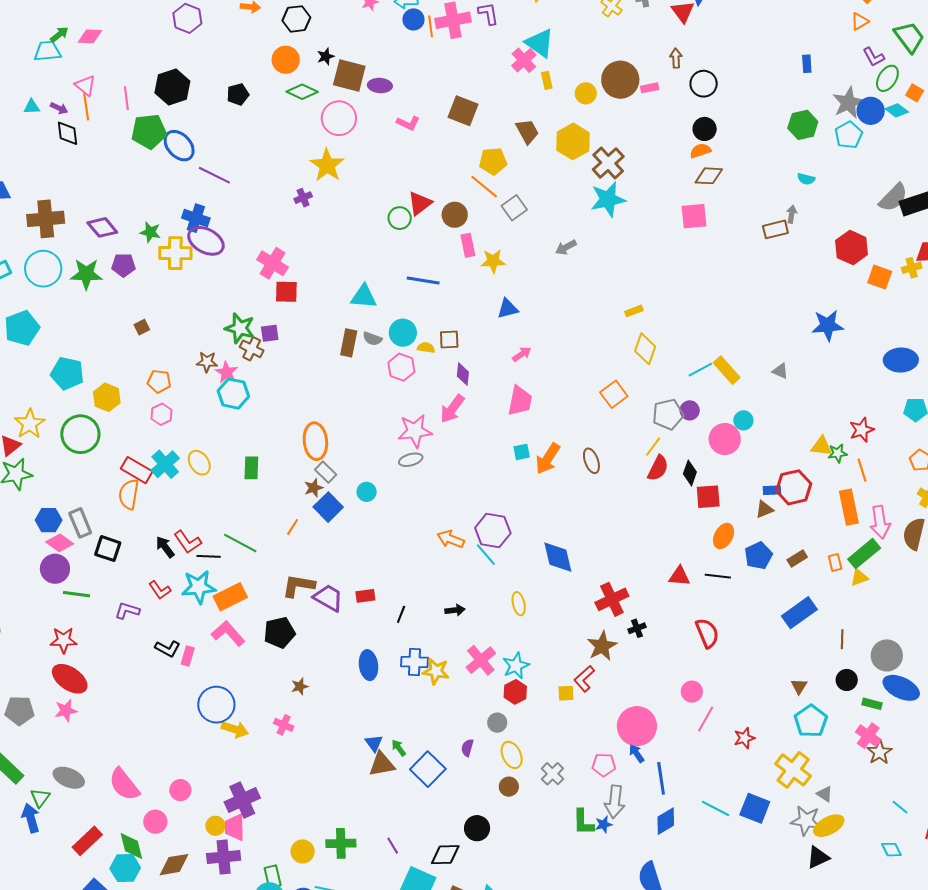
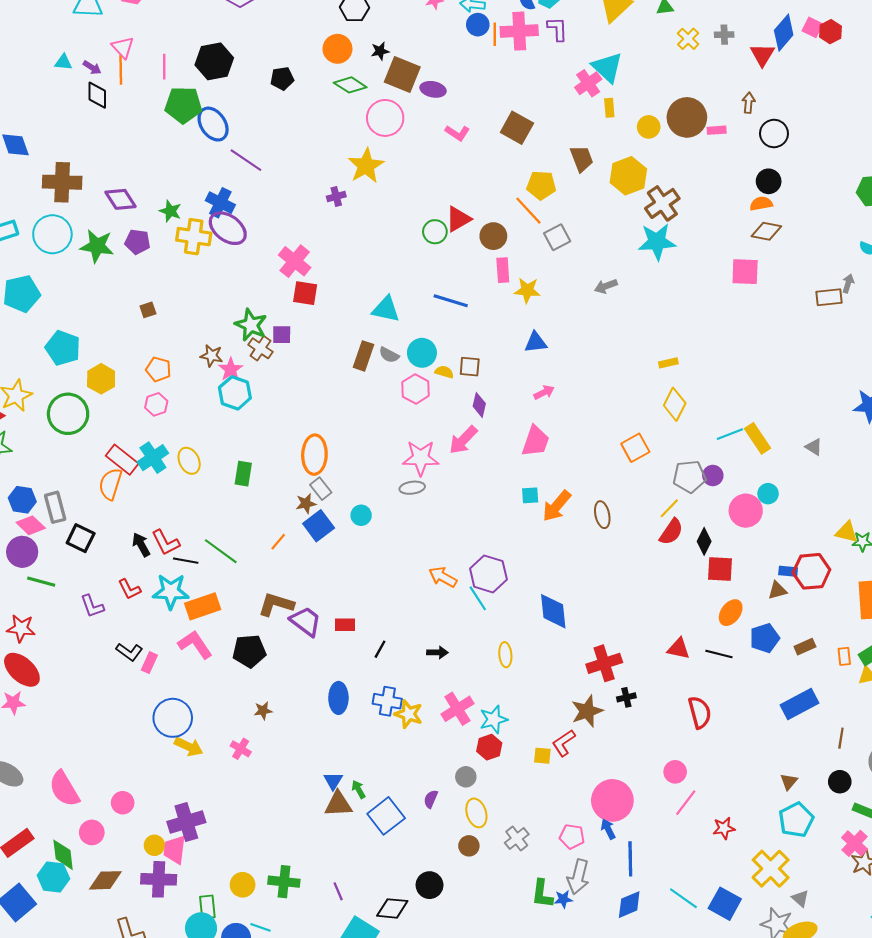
purple L-shape: (127, 611) -> (92, 606), turned -135

